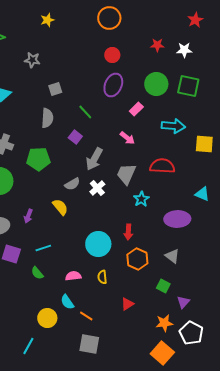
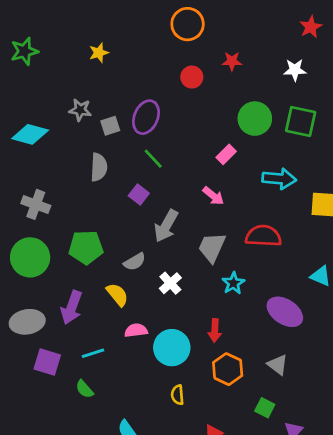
yellow star: (47, 20) -> (99, 53), moved
red star: (157, 45) -> (232, 61), moved
gray star: (32, 60) -> (80, 110), moved
purple ellipse: (113, 85) -> (146, 117), moved
green pentagon: (38, 159) -> (86, 247), moved
white cross: (97, 188) -> (170, 283), moved
purple arrow: (28, 216) -> (72, 308), size x1.6
purple ellipse: (177, 219) -> (285, 312), turned 35
pink semicircle: (73, 276) -> (136, 330), moved

